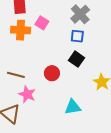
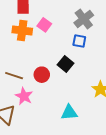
black square: (76, 59) -> (65, 64), moved
red circle: (52, 73) -> (42, 75), moved

